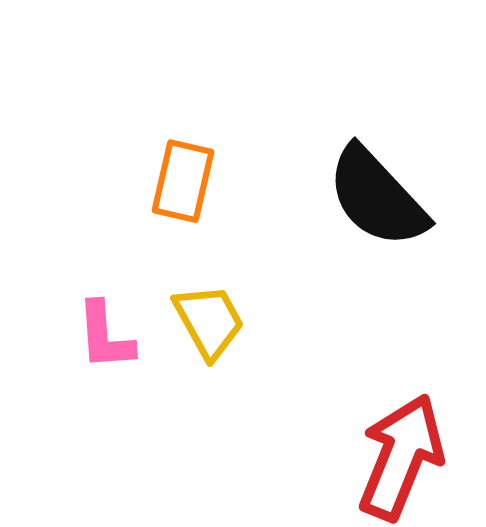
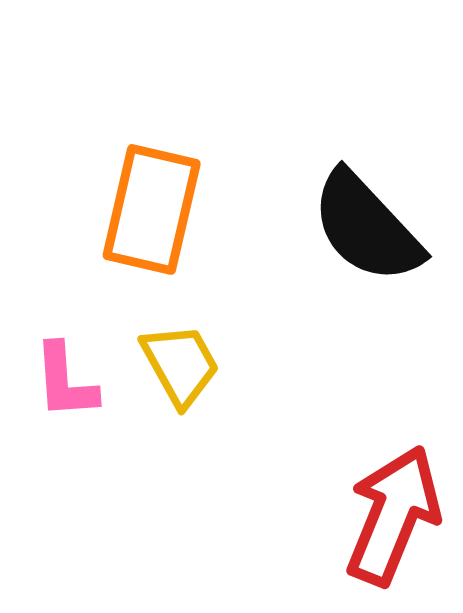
orange rectangle: (183, 181) -> (152, 209), size x1.4

